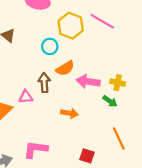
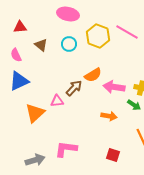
cyan circle: (50, 46) -> (69, 44), moved
brown arrow: (44, 83) -> (74, 88), turned 48
orange arrow: (69, 113) -> (109, 116), moved

